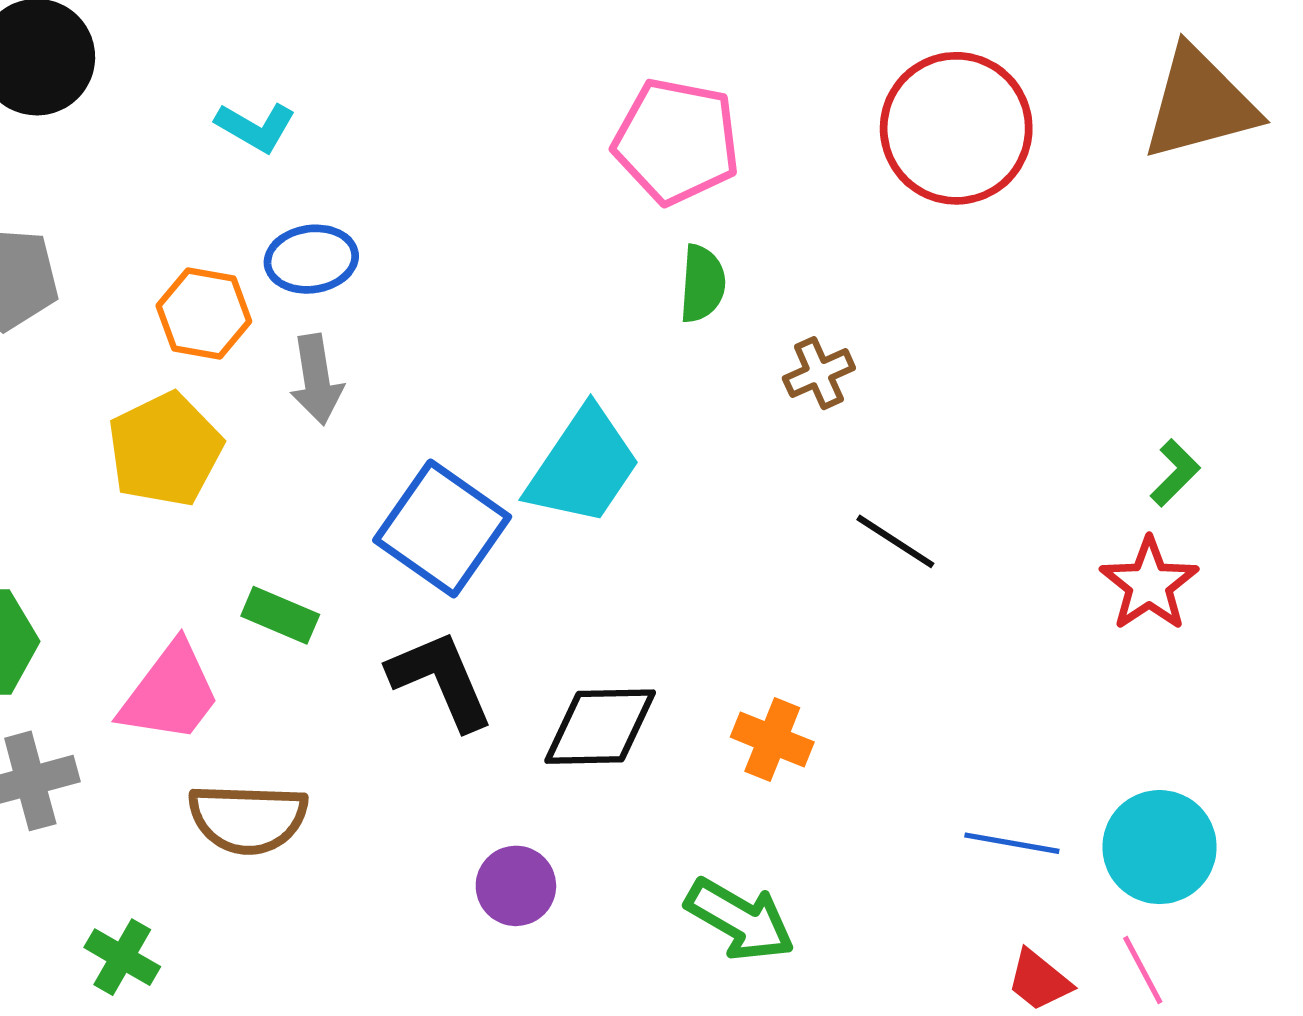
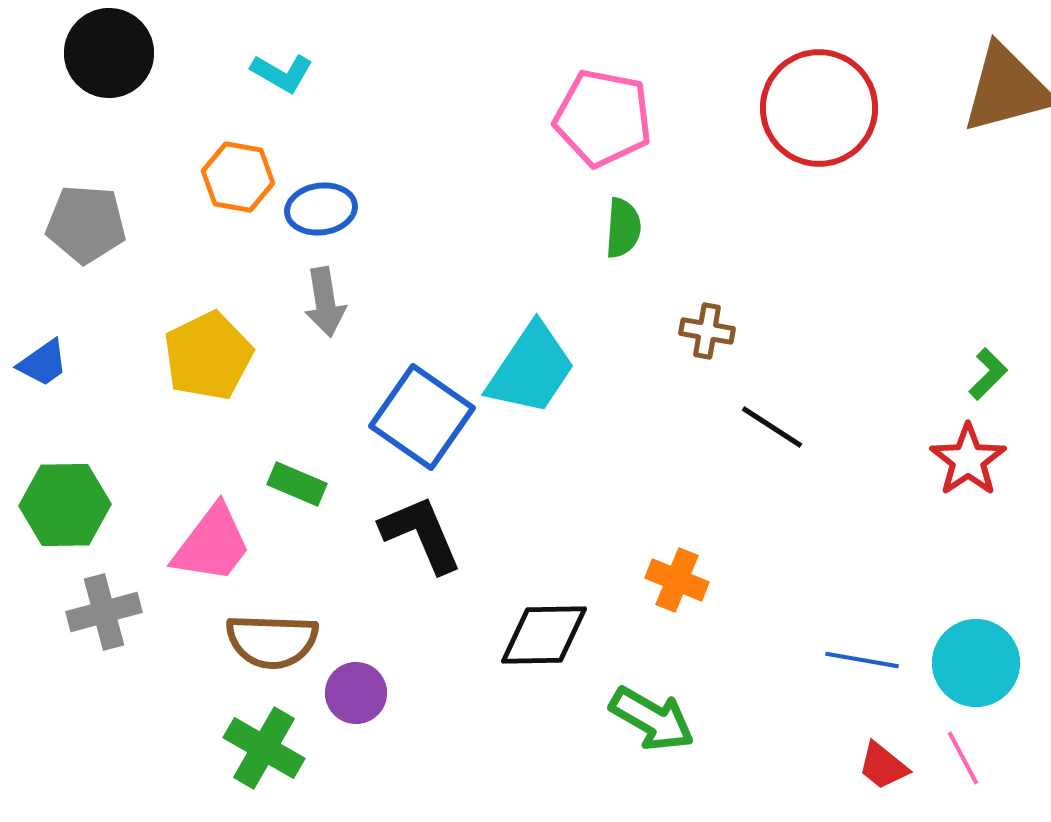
cyan L-shape: (256, 127) -> (282, 73), moved
orange hexagon: (204, 313) -> (238, 177), moved
brown cross: (819, 373) -> (707, 331), moved, turned 34
black diamond: (600, 727) -> (544, 635), moved
purple circle: (516, 886) -> (356, 693), moved
green cross: (122, 957) -> (264, 748), moved, size x1.4

